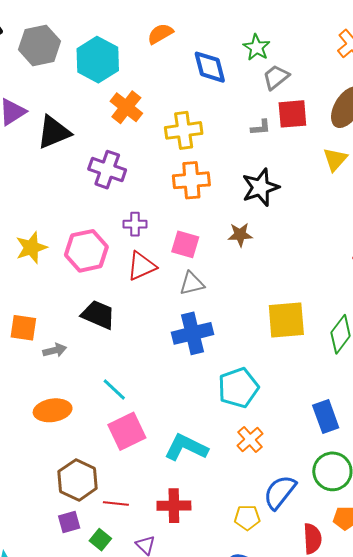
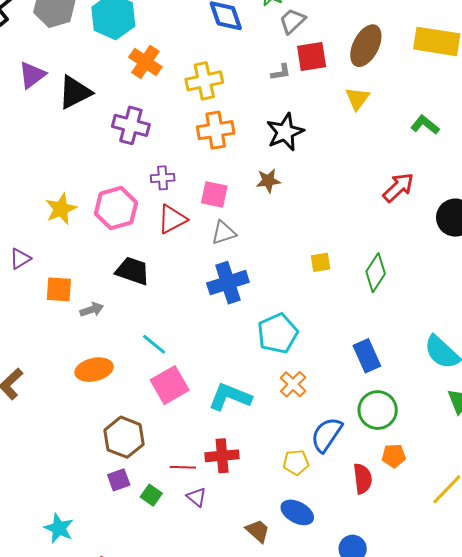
yellow square: (286, 320) -> (321, 262), size x0.5
red line: (116, 503) -> (183, 467), moved

